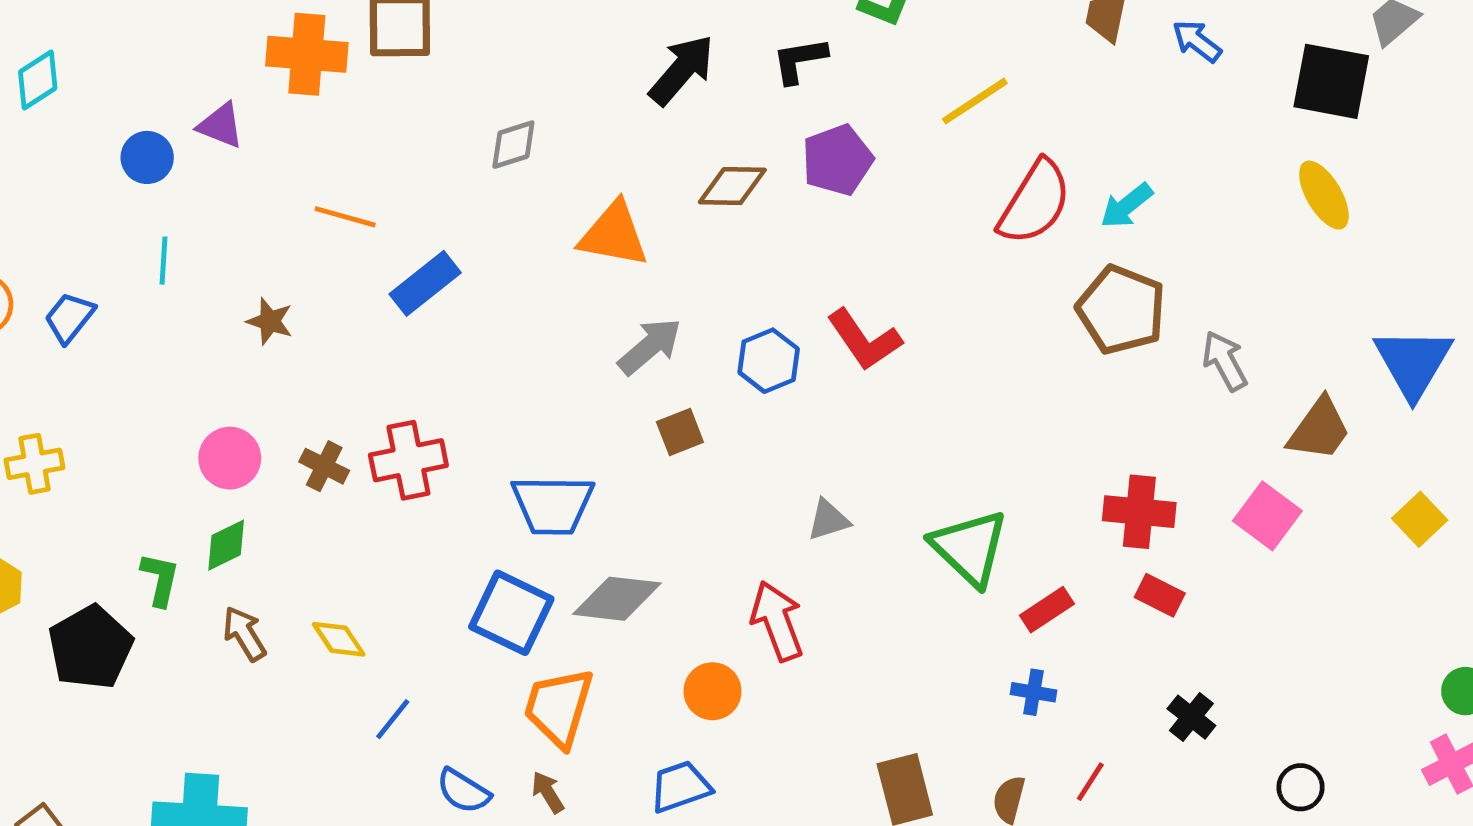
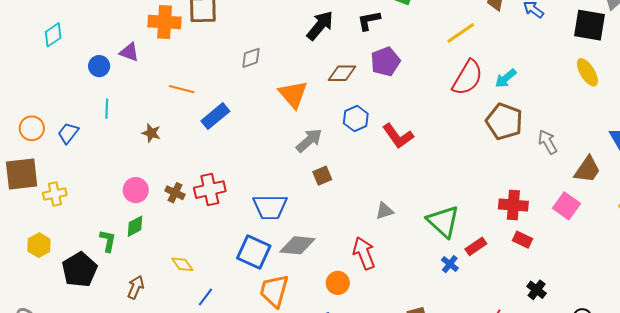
yellow line: (975, 101) -> (461, 33), moved
orange triangle: (614, 234) -> (293, 94), turned 40
blue hexagon: (769, 361) -> (356, 119), moved
brown arrow: (244, 634) -> (136, 287), moved, turned 55
blue cross: (1033, 692) -> (450, 264), moved, turned 30

